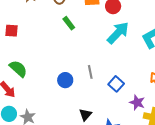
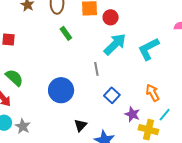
gray line: (90, 72) -> (96, 69), moved
blue circle: (65, 80) -> (61, 90), size x1.6

